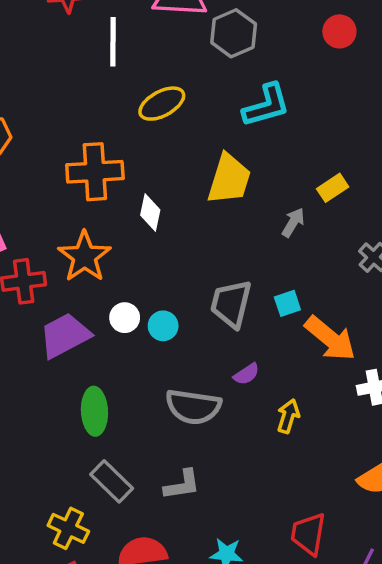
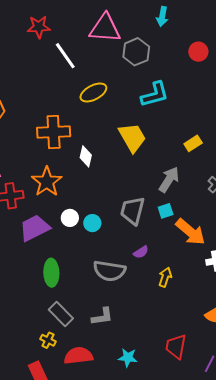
white line: (113, 42) -> (65, 56), turned -36
yellow trapezoid: (229, 179) -> (132, 137), turned -48
gray arrow: (293, 222) -> (169, 179), moved, size x1.5
yellow cross: (68, 528) -> (48, 340), moved, size x0.7

